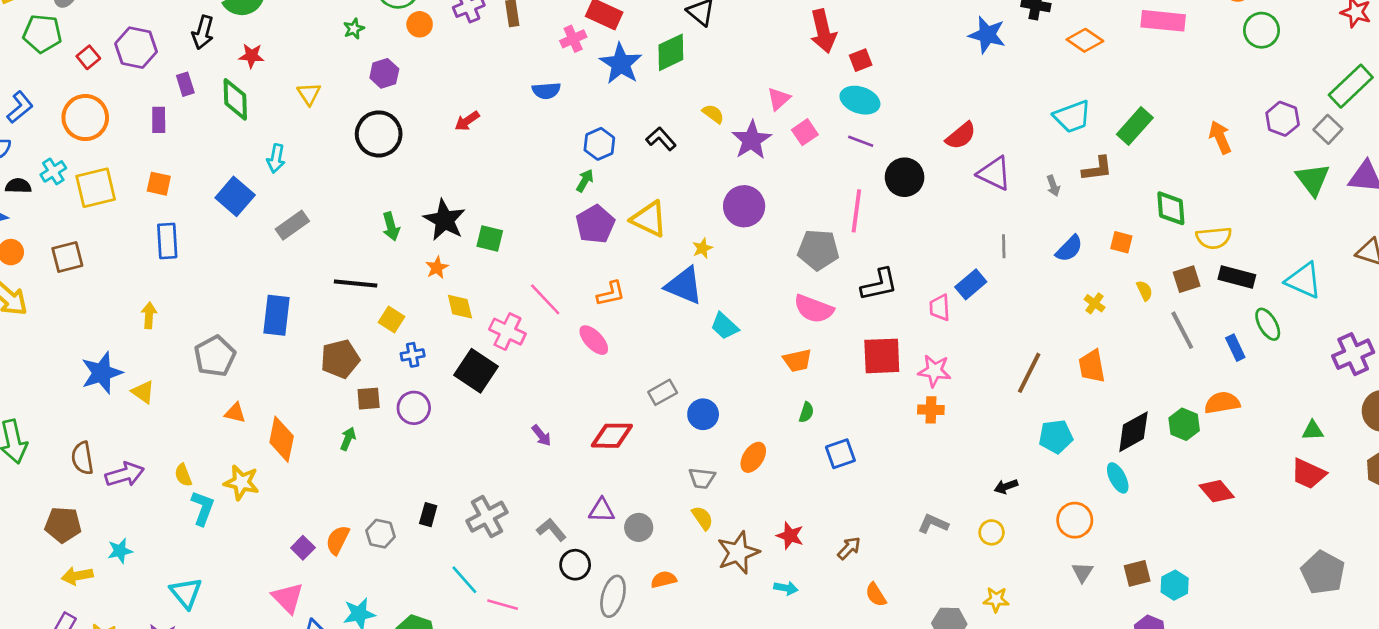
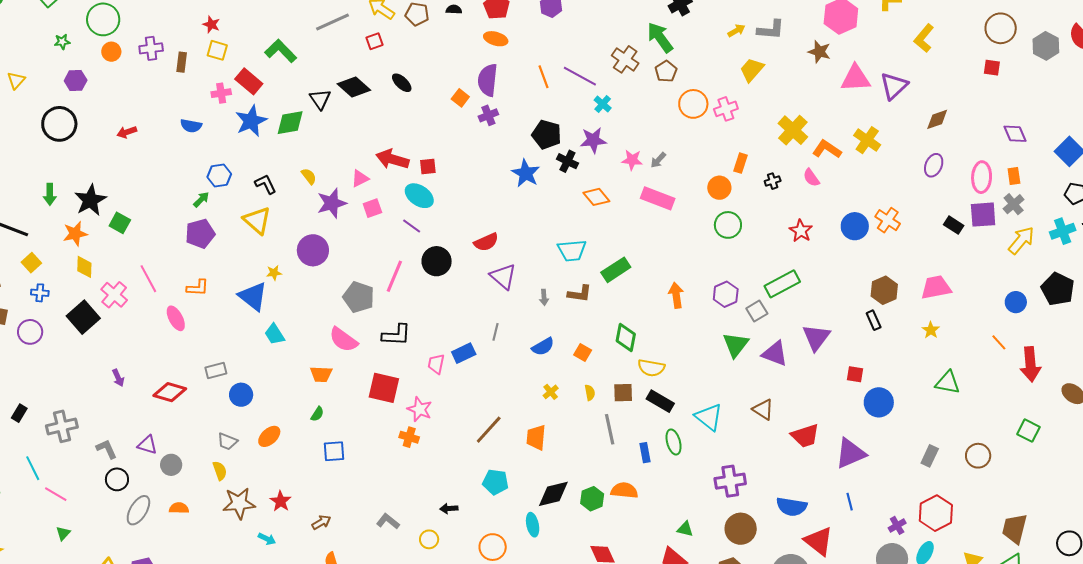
red arrow: (823, 31) -> (392, 159), moved, turned 104
yellow triangle: (649, 219) -> (257, 220), moved
orange star: (437, 268) -> (75, 234), size x1.4

